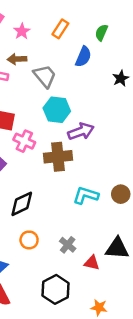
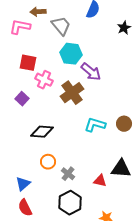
purple arrow: (81, 131) -> (91, 72), turned 60
brown cross: (58, 157) -> (72, 93), turned -30
black diamond: (22, 204) -> (42, 132), turned 30
gray cross: (68, 245) -> (68, 174), moved

